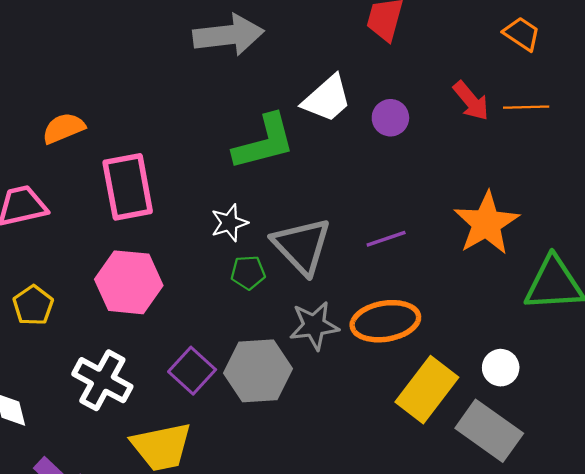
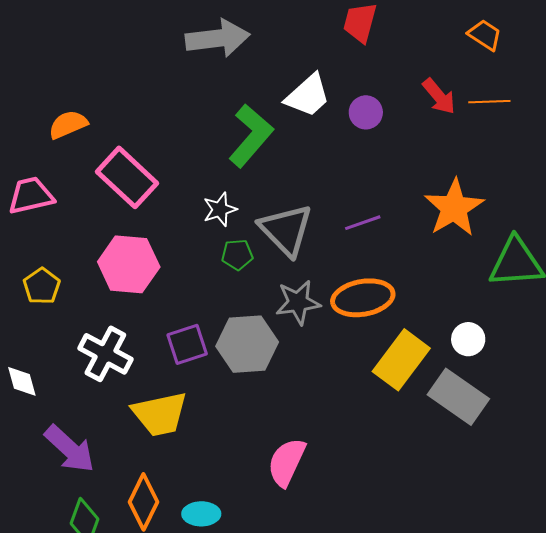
green L-shape: (264, 142) -> (251, 136), turned -34
pink rectangle: (128, 187) -> (127, 177), turned -36
purple square: (192, 371) -> (187, 344), turned 30

